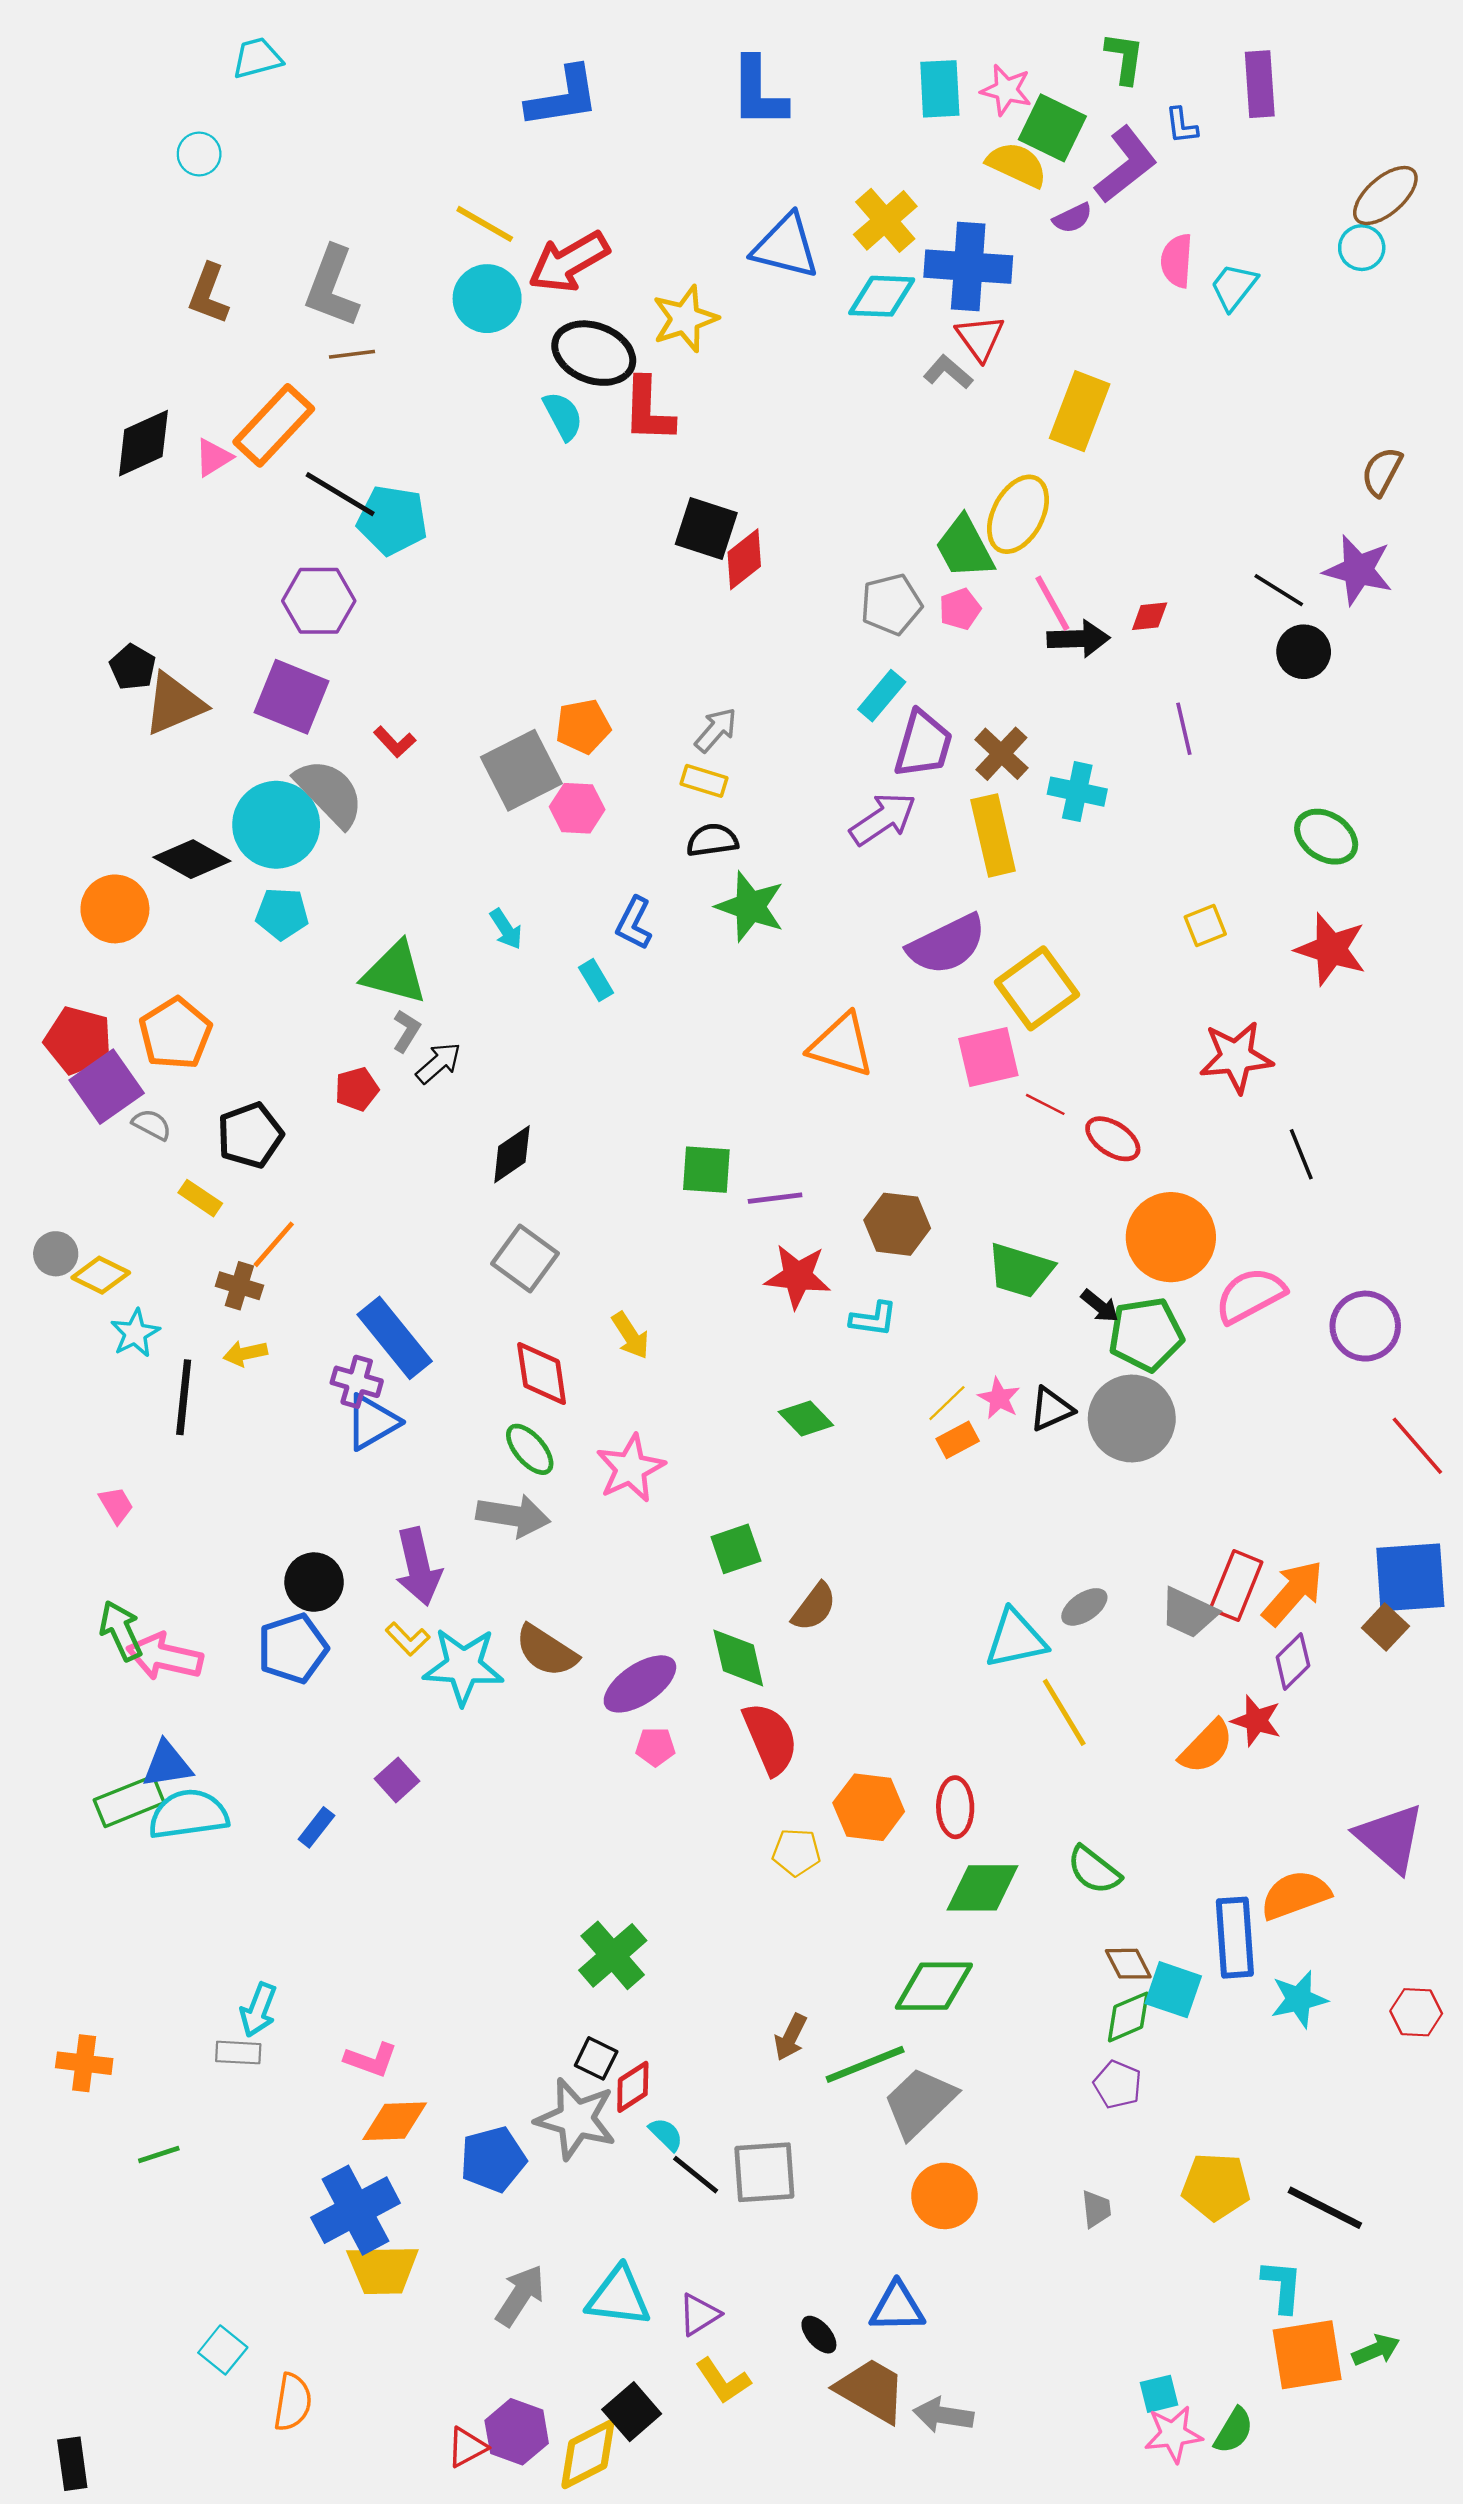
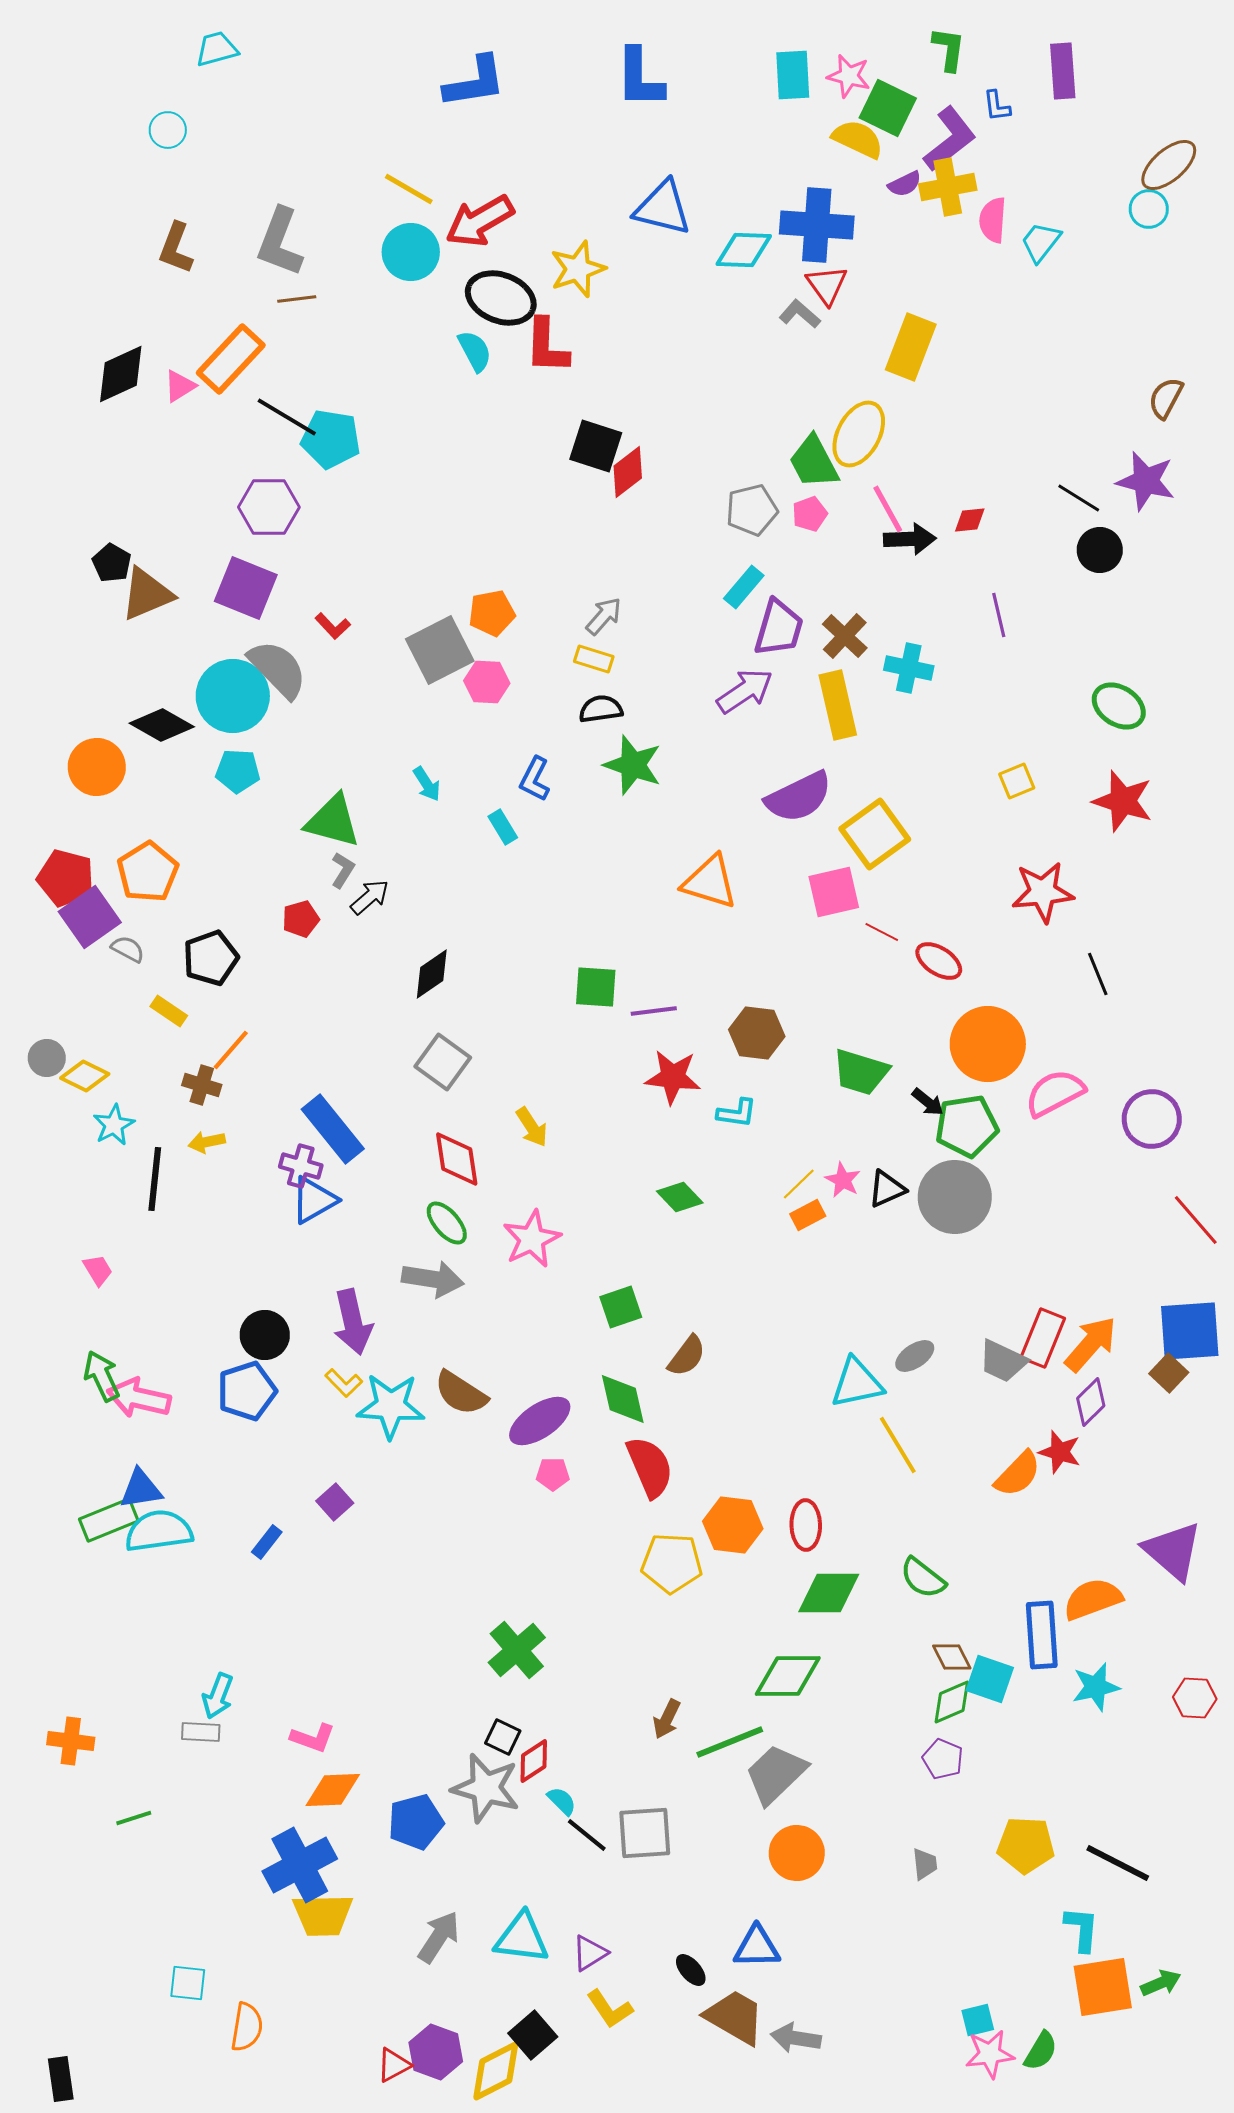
yellow cross: (885, 220) -> (948, 187), moved, turned 30
yellow pentagon: (796, 1852) -> (672, 1563), size x1.5
cyan square: (223, 2350) -> (188, 1983), turned -33

